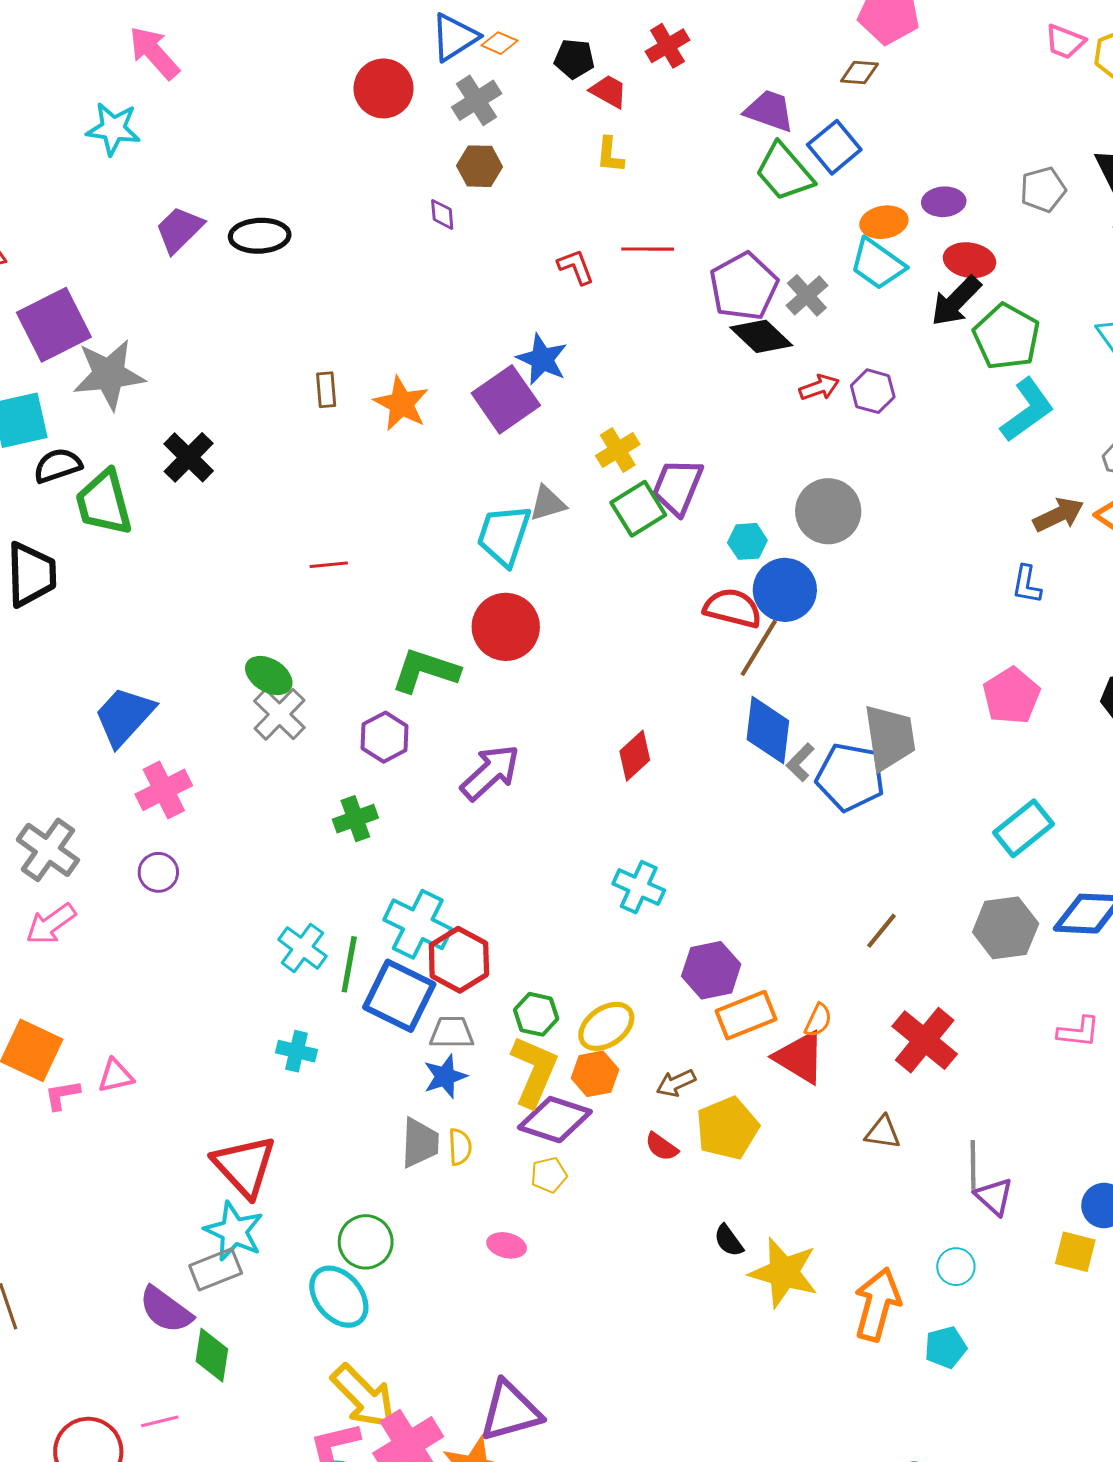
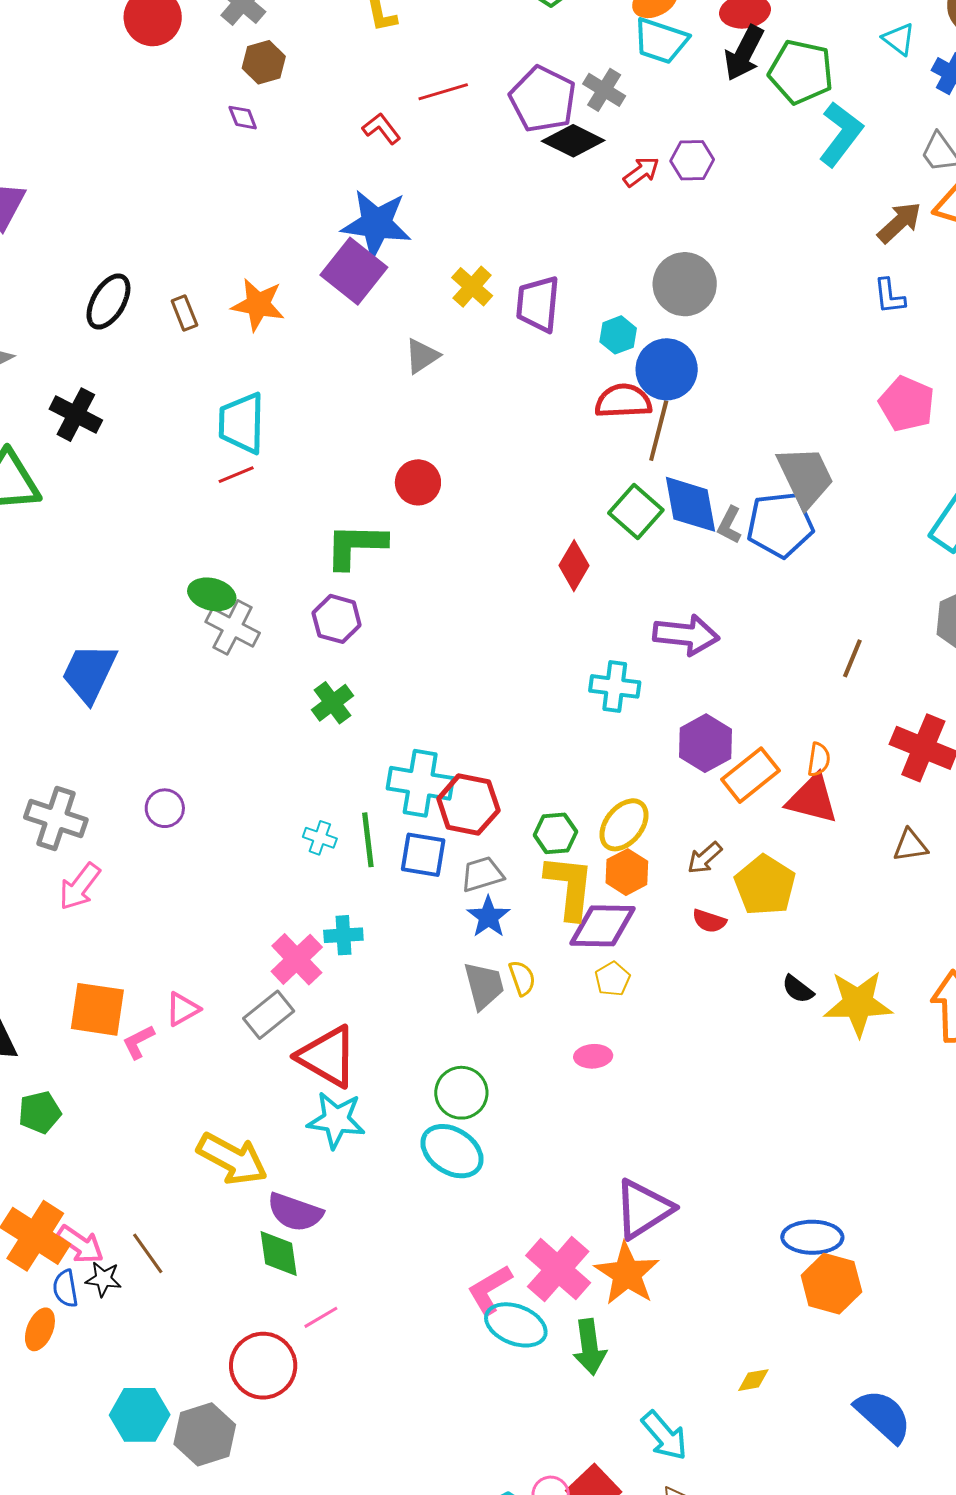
black ellipse: (260, 236) -> (108, 302), moved, turned -40
blue star: (542, 359) -> (376, 224), size x1.4
green square: (638, 509) -> (636, 511), moved
cyan trapezoid: (504, 535) -> (242, 423), moved
red circle: (506, 627) -> (418, 482), size x0.7
purple arrow: (490, 772) -> (686, 635), moved, turned 66
pink cross: (164, 790) -> (297, 959), moved
cyan cross: (302, 948) -> (320, 838), size x0.7
blue square: (399, 996) -> (423, 855), size x0.7
gray rectangle: (216, 1269) -> (269, 1015), moved
green diamond: (212, 1355) -> (279, 1253), moved
yellow arrow: (363, 1396) -> (232, 1159), moved

